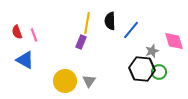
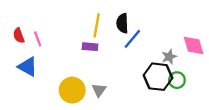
blue line: (131, 30) -> (132, 39), moved
purple rectangle: (81, 42) -> (90, 47), turned 72

